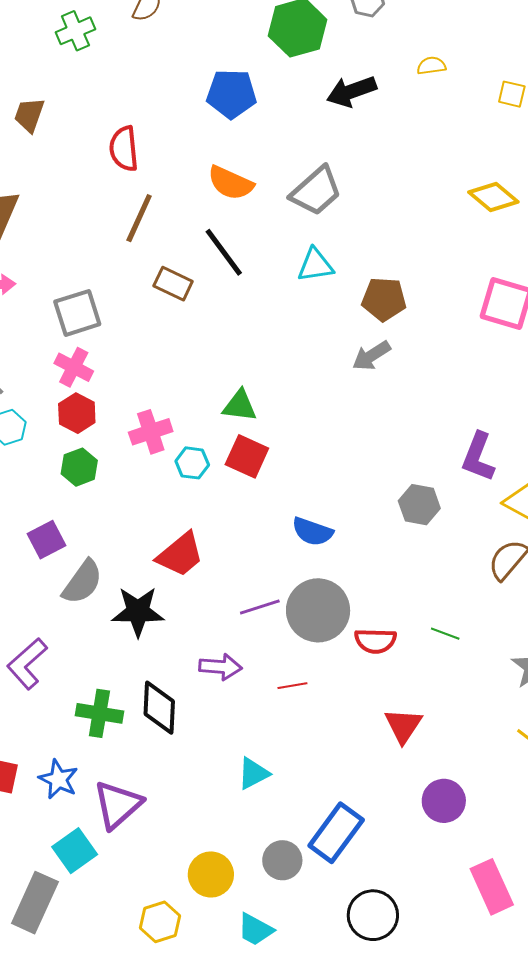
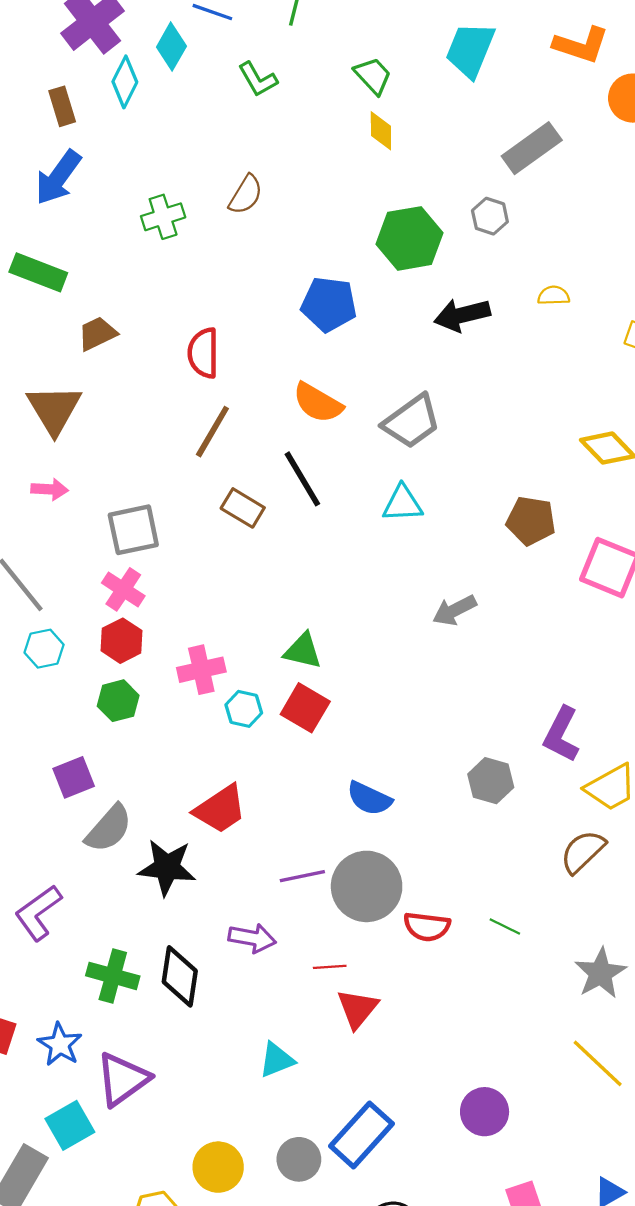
brown trapezoid: (29, 115) -> (97, 334), moved, turned 39
brown pentagon: (384, 299) -> (531, 521), moved
red triangle: (403, 726) -> (358, 1009), moved

